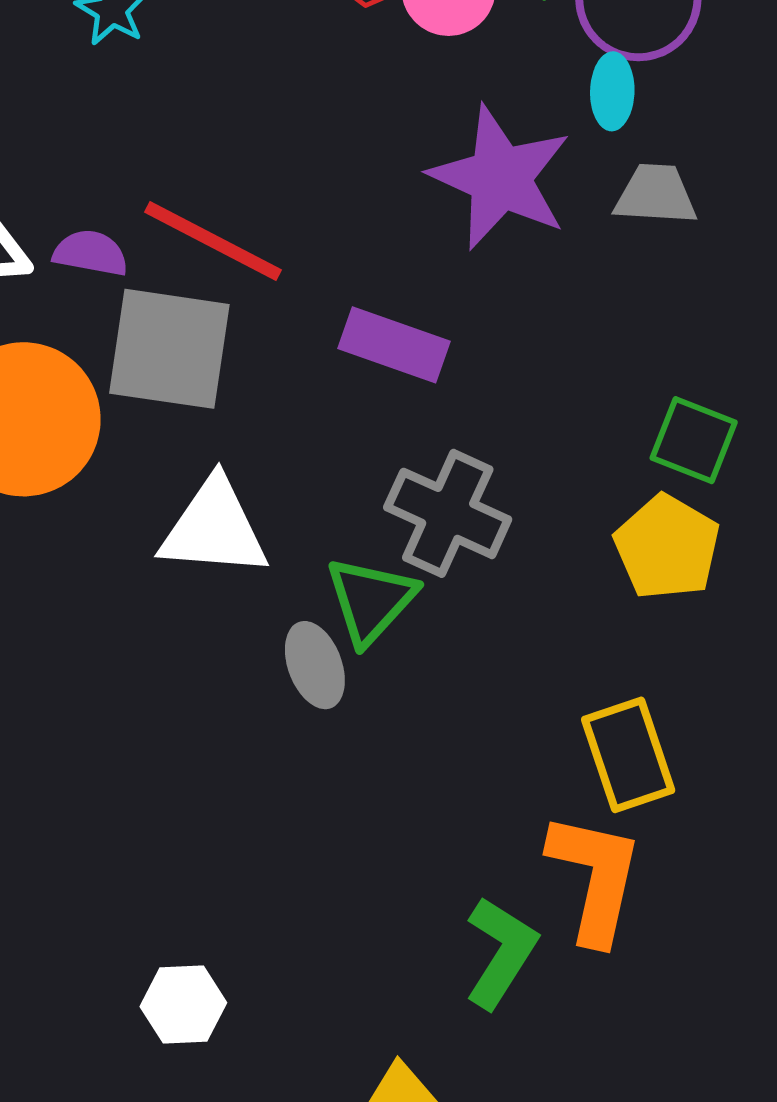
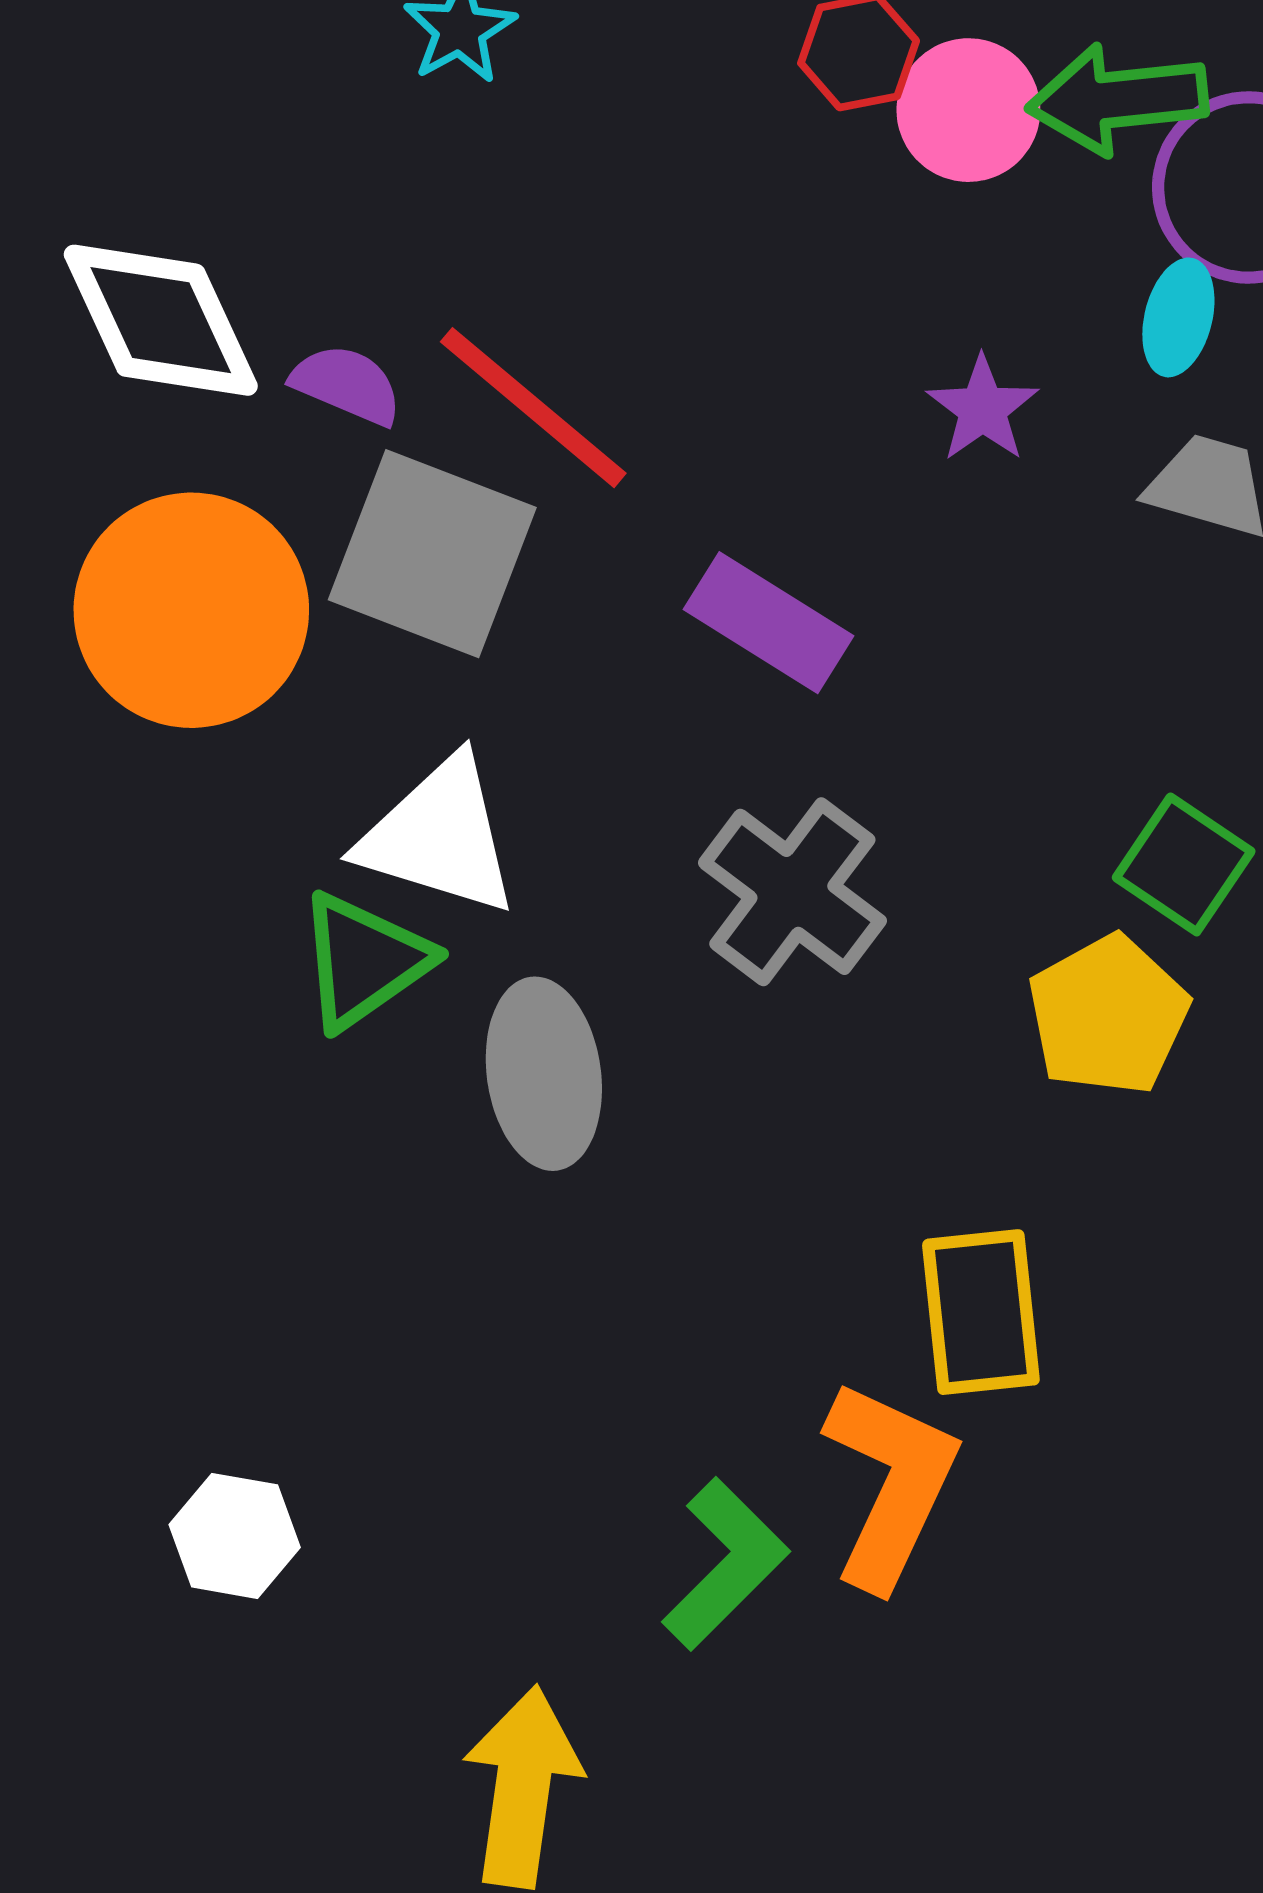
purple star: (500, 178) -> (983, 409), size x0.5
green triangle: (371, 600) -> (364, 961), moved
gray ellipse: (315, 665) -> (544, 1074), size x1.4

